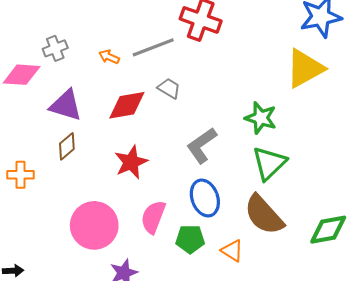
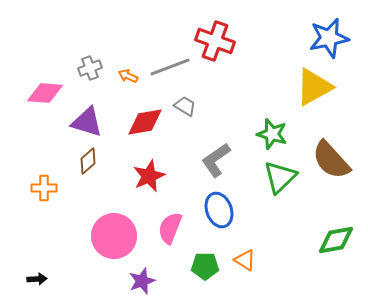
gray cross: (55, 48) -> (90, 68), moved
brown semicircle: (264, 215) -> (331, 160), moved
green pentagon: (190, 239) -> (205, 266), moved

